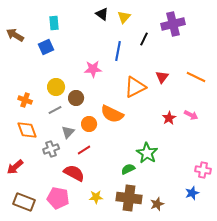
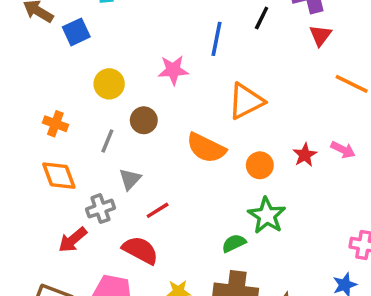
blue square: (46, 47) -> (76, 32), moved
red triangle: (162, 77) -> (320, 35), moved
yellow circle: (56, 87) -> (109, 84), moved
gray line: (55, 110) -> (107, 141), turned -40
orange circle: (89, 124) -> (260, 165), moved
red arrow: (15, 167) -> (73, 240), moved

